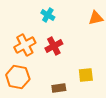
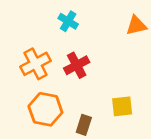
orange hexagon: (18, 77) -> (45, 109), moved
brown rectangle: (59, 88) -> (84, 125), turned -64

